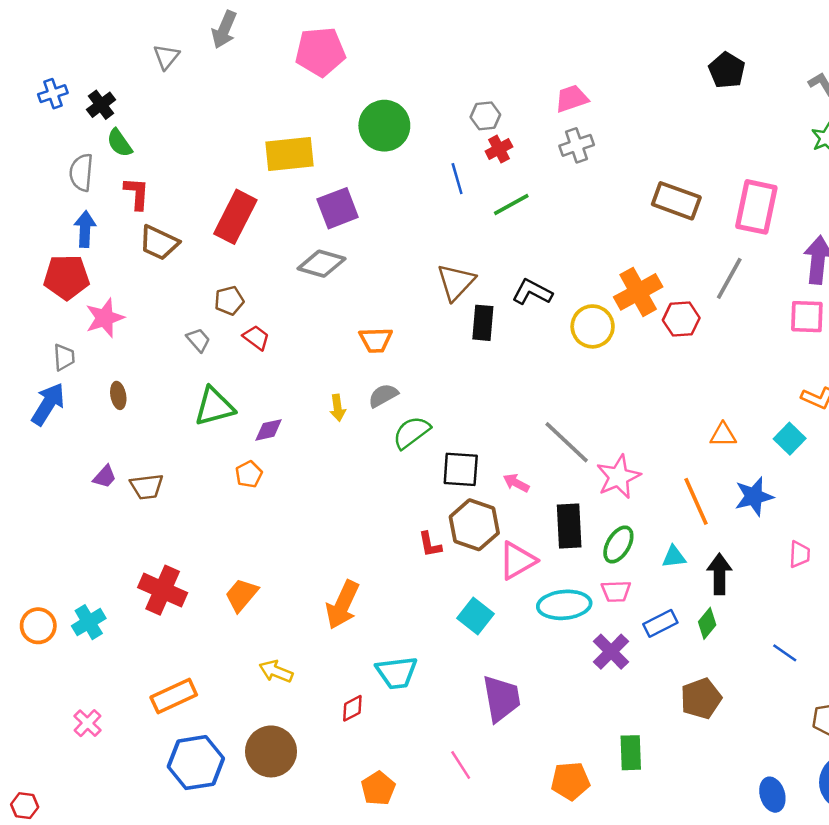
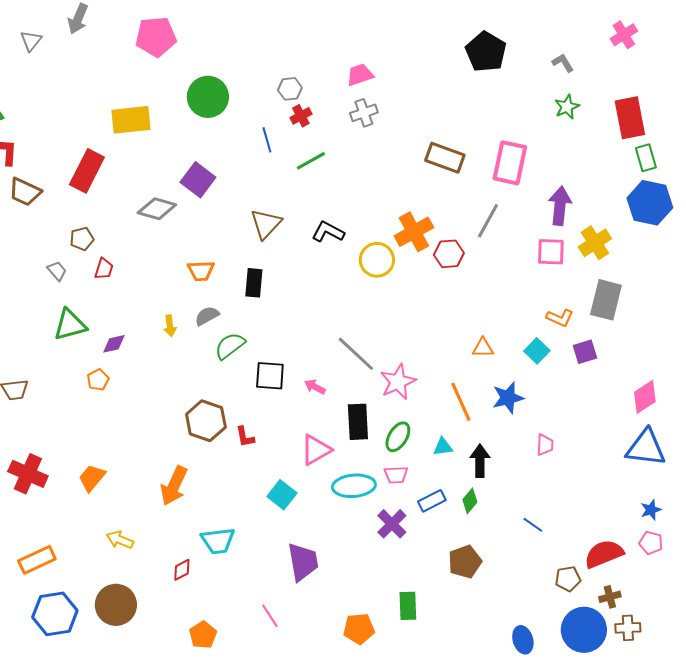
black pentagon: (727, 70) -> (486, 52), size x1.4
purple square: (338, 208) -> (198, 180), moved, turned -32
black rectangle: (483, 323) -> (254, 283), moved
red trapezoid: (256, 338) -> (104, 269), turned 70
brown hexagon: (474, 525) -> (206, 421), moved

